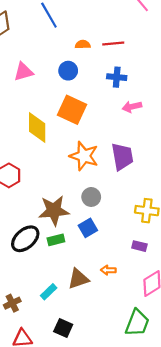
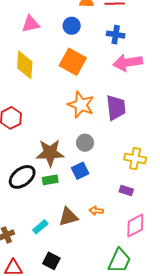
pink arrow: (132, 107) -> (128, 63), size x1.6
yellow diamond: (37, 128) -> (25, 65), moved

